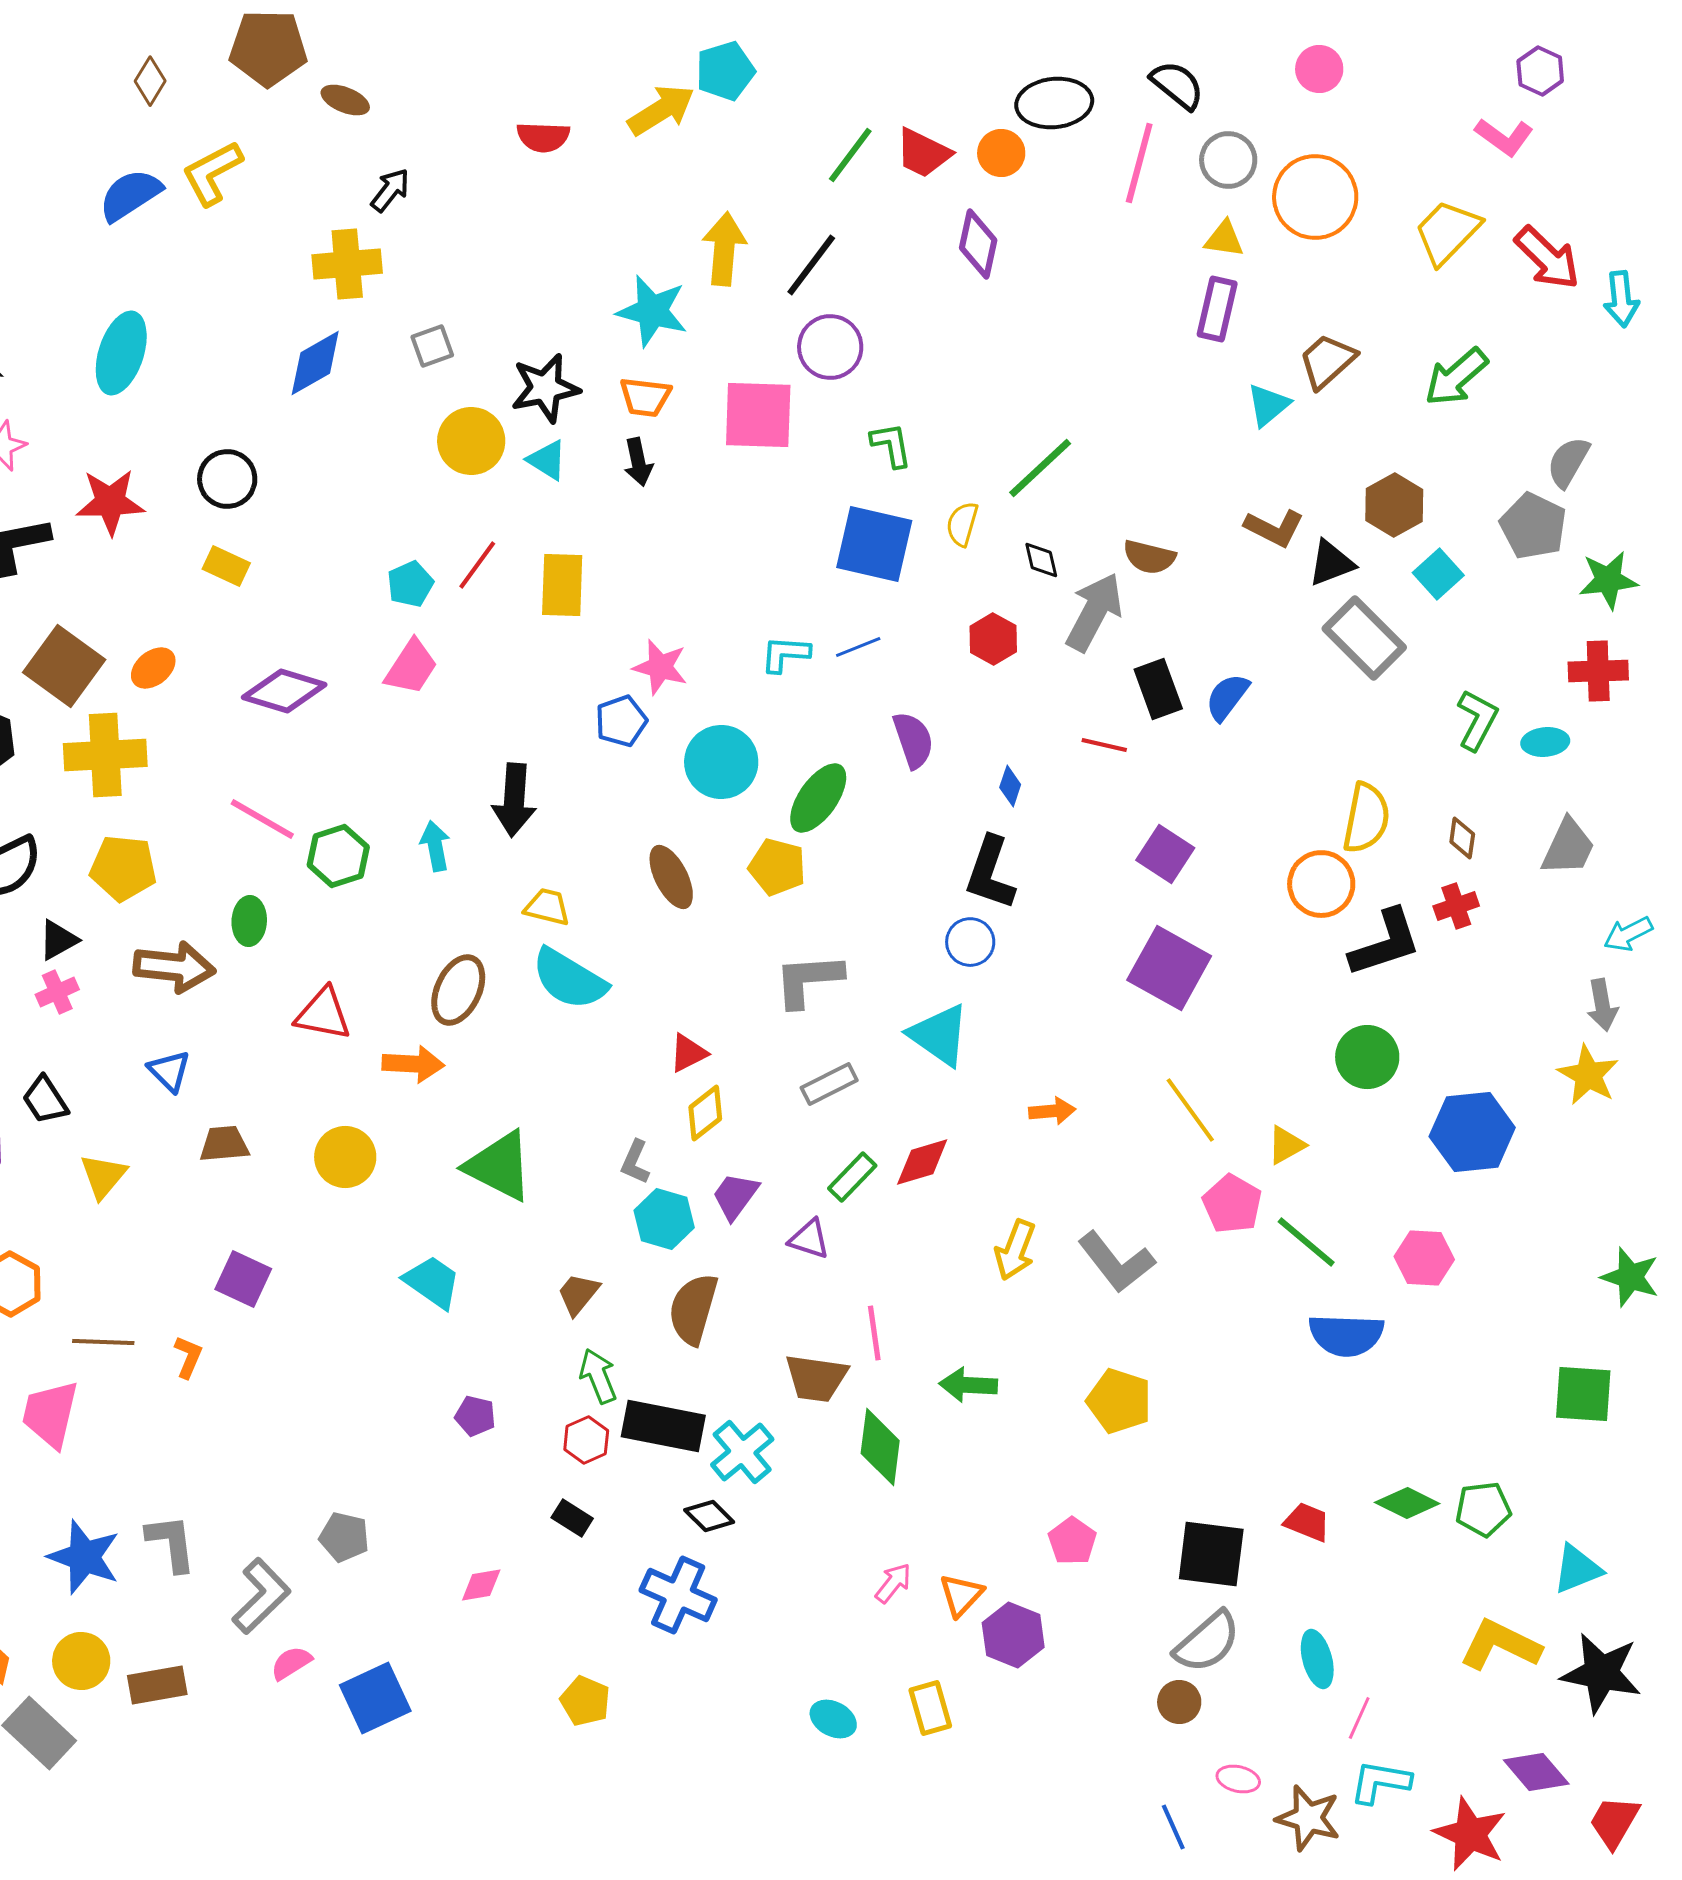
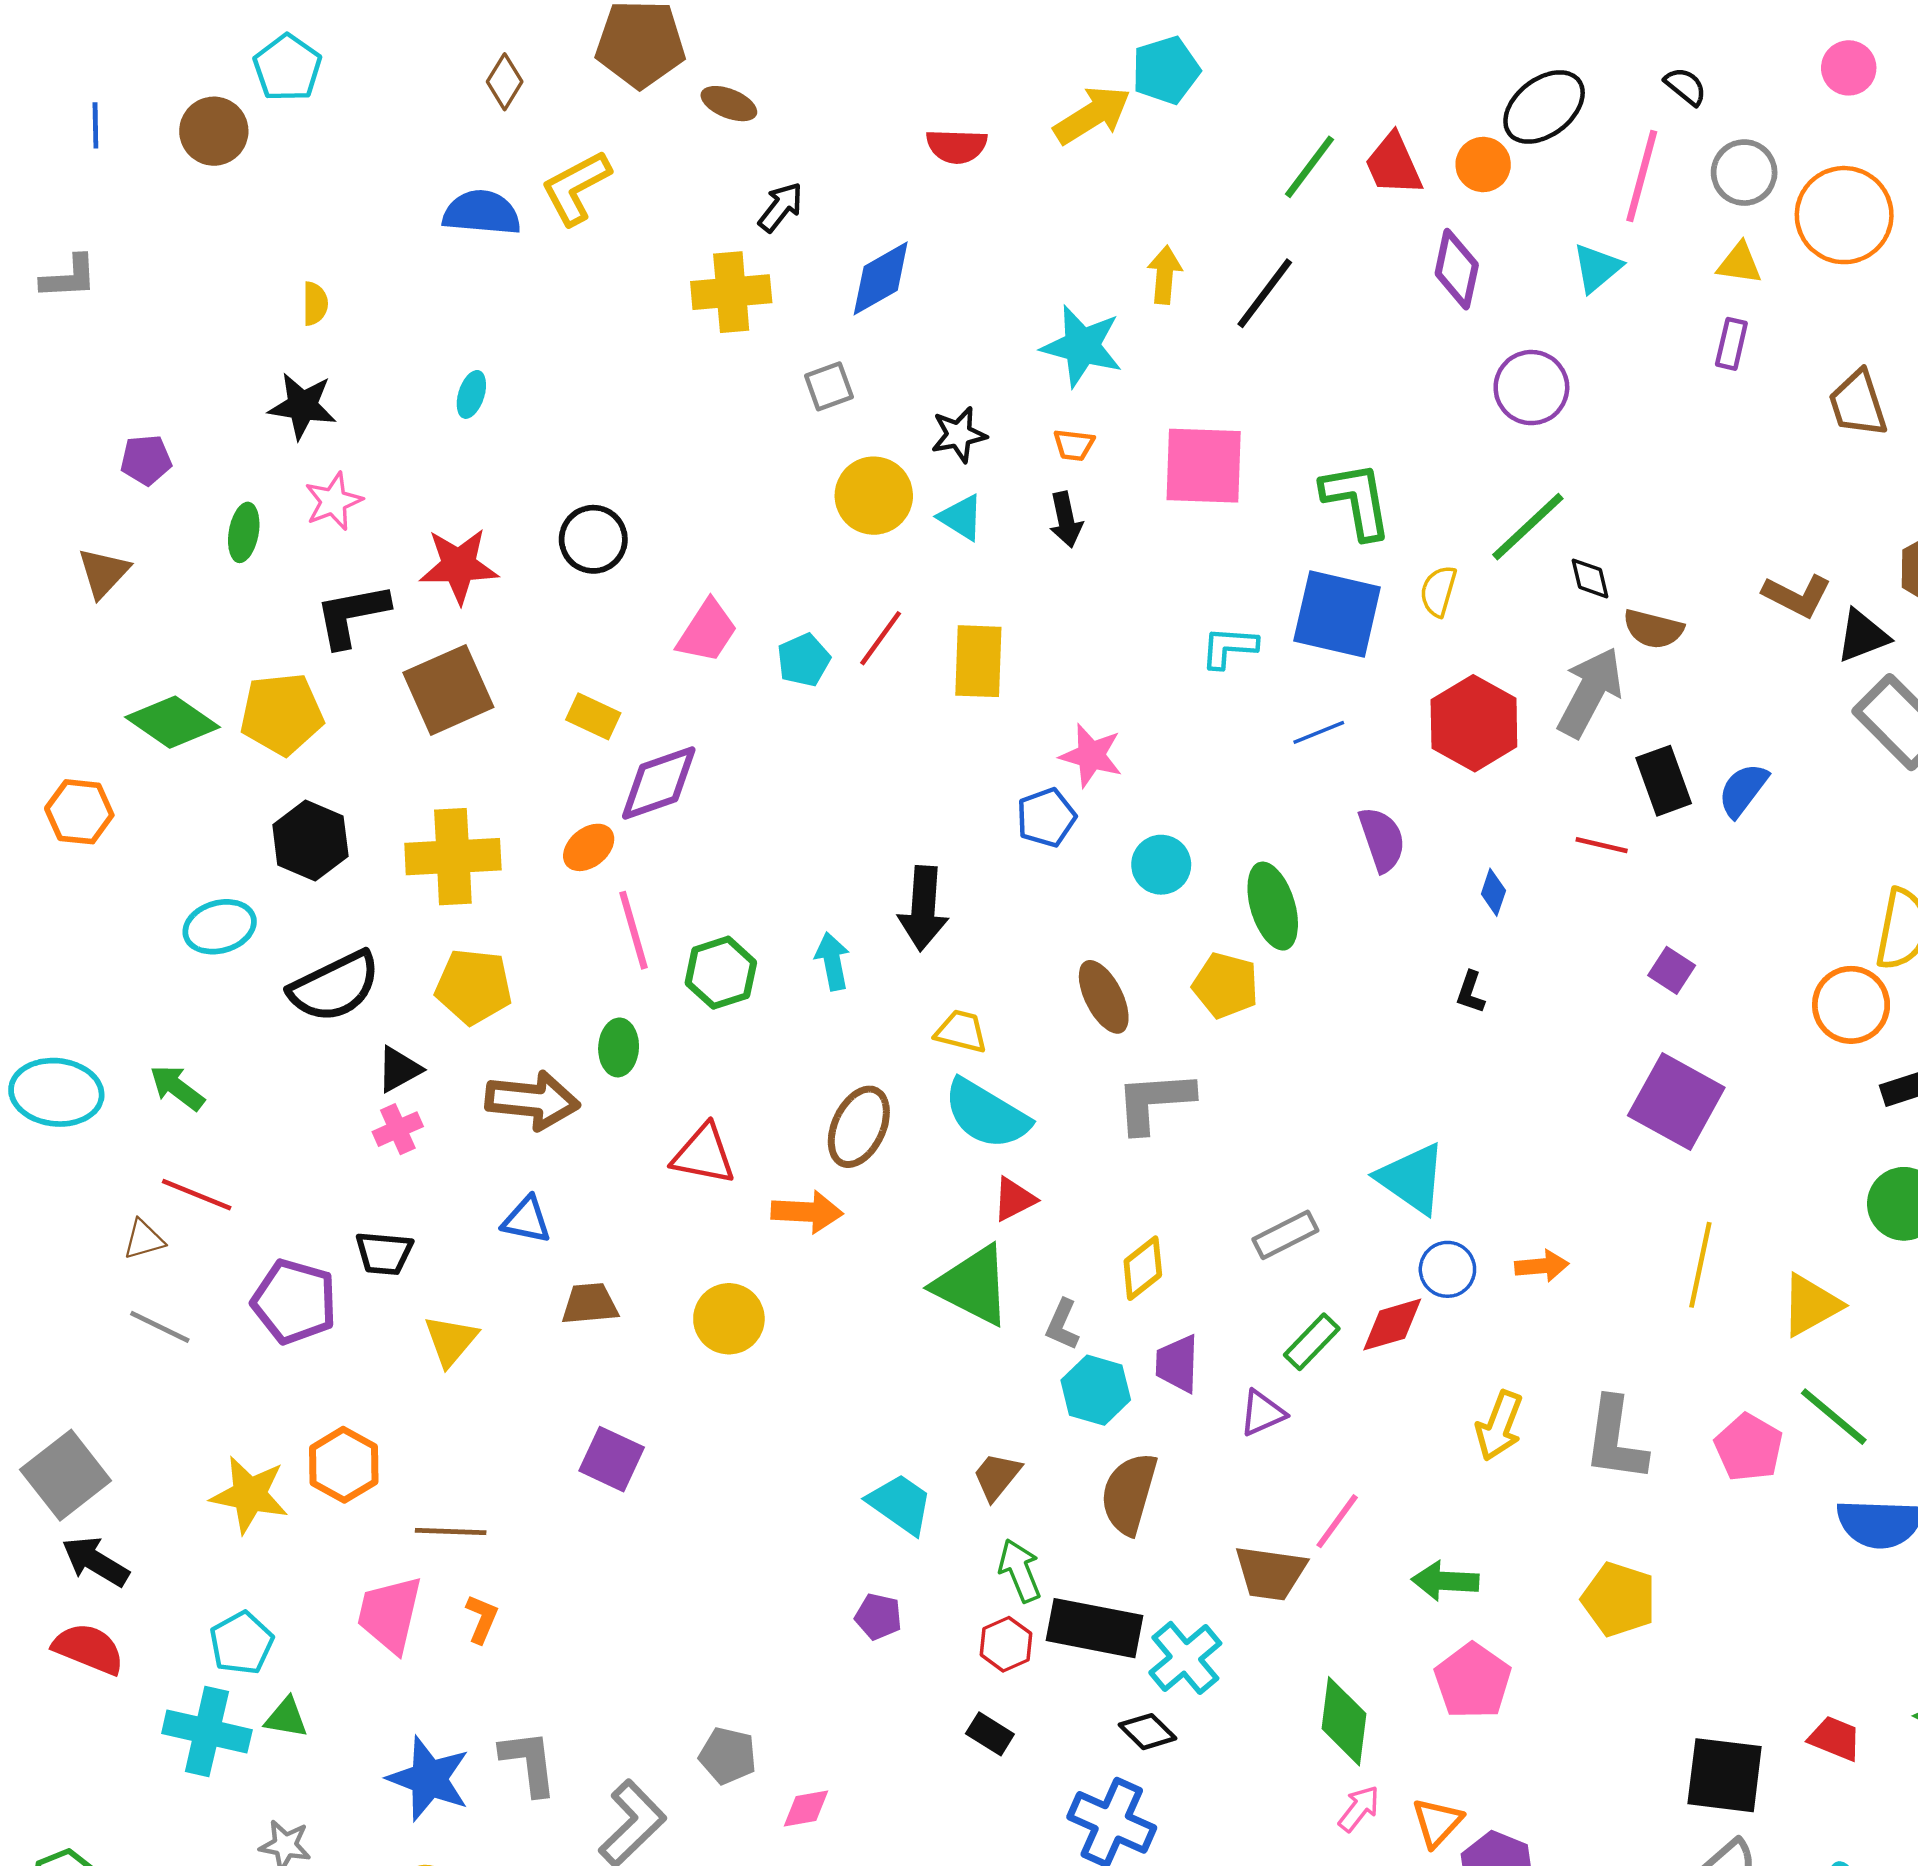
black semicircle: (1177, 85) -> (1685, 86), size x0.7
black ellipse: (1054, 103) -> (1544, 107), turned -32
red trapezoid: (923, 153) -> (1393, 164), turned 40
blue semicircle: (130, 195) -> (482, 213), turned 38
yellow arrow: (724, 249) -> (1165, 275), size x0.7
purple rectangle: (1217, 309) -> (1731, 344), size x0.7
purple circle: (830, 347) -> (1531, 388), moved
cyan ellipse: (121, 353) -> (471, 394), size x0.5
brown trapezoid: (1327, 361) -> (1858, 404), turned -66
blue diamond: (315, 363) -> (881, 278), moved
black star: (545, 388) -> (959, 435), size x0.7
orange trapezoid: (645, 397) -> (1074, 445), size x0.7
cyan triangle: (1268, 405) -> (1597, 268), moved
green L-shape: (891, 445) -> (1357, 500), size x1.5
black diamond: (1041, 560) -> (1590, 578), moved
yellow rectangle: (226, 566) -> (593, 716), moved
red hexagon: (993, 639) -> (1474, 723), size x1.6
cyan L-shape: (785, 654) -> (1229, 647), moved
brown square: (64, 666) -> (448, 690), moved, turned 30
pink trapezoid: (411, 667) -> (707, 631), moved
orange ellipse: (153, 668) -> (589, 847), moved
purple diamond: (284, 691) -> (659, 783), turned -36
cyan circle: (721, 762) -> (1161, 865), size x0.7
green ellipse: (818, 798) -> (1273, 906), turned -52
pink line: (262, 819) -> (633, 930), turned 44
purple square: (1165, 854) -> (1672, 970), size x0.7
black L-shape: (990, 873) -> (1470, 992), size x0.5
blue circle: (970, 942) -> (1447, 1269), moved
gray L-shape: (808, 980) -> (1154, 1102), moved
red triangle: (688, 1053) -> (1014, 1199), moved
blue triangle: (169, 1071) -> (527, 1220), turned -33
black trapezoid: (45, 1100) -> (384, 1253), turned -52
yellow line: (1190, 1110) -> (1700, 1265), turned 48
yellow triangle: (1286, 1145) -> (1811, 1305), size x1.4
green triangle: (499, 1166) -> (973, 1285), moved
purple trapezoid: (735, 1196) -> (1177, 1364), turned -34
pink pentagon: (1232, 1204) -> (1749, 1448), moved
purple triangle: (809, 1239) -> (1262, 1413), turned -42
gray L-shape: (1116, 1262) -> (1615, 1440), turned 46
cyan trapezoid: (432, 1282) -> (900, 1504), moved
pink line: (874, 1333) -> (1337, 1521), turned 44
orange L-shape: (188, 1357) -> (482, 1619), moved
green diamond: (880, 1447) -> (1344, 1721), moved
pink pentagon: (1072, 1541) -> (1473, 1681), moved, size x1.4
pink diamond: (481, 1585) -> (806, 1809), moved

